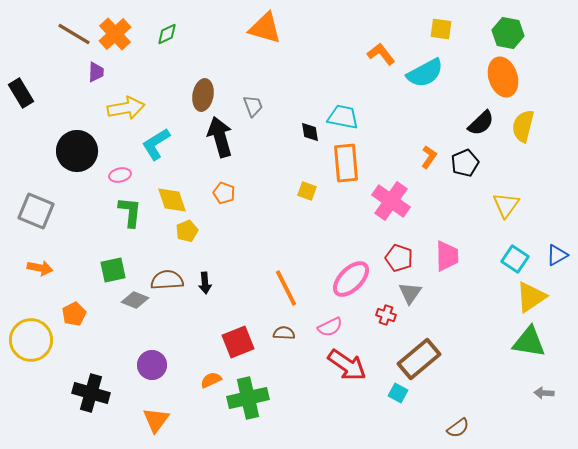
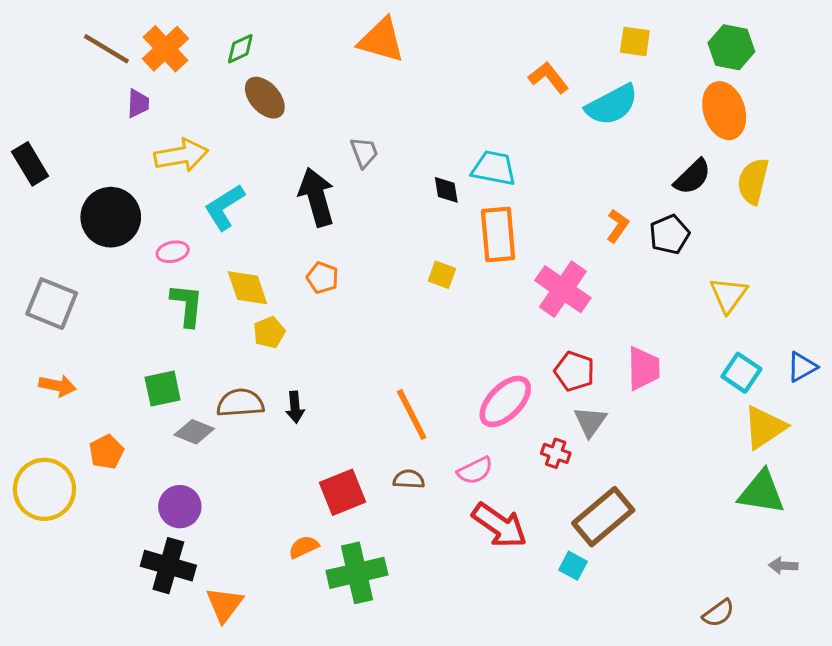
black rectangle: (21, 93) -> (30, 164), moved
brown ellipse: (203, 95) -> (265, 98), moved, turned -52
purple circle: (152, 365) -> (180, 507), moved
black cross: (91, 393) -> (168, 566), moved
brown semicircle: (458, 428) -> (718, 613), moved

